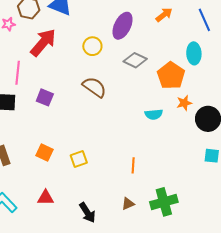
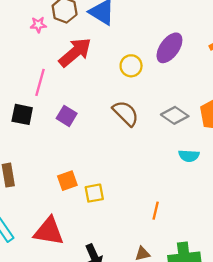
gray diamond: (135, 60) -> (175, 115), moved
orange square: (44, 153) -> (67, 181), moved, turned 36
red triangle: (46, 198) -> (49, 231), size x1.6

